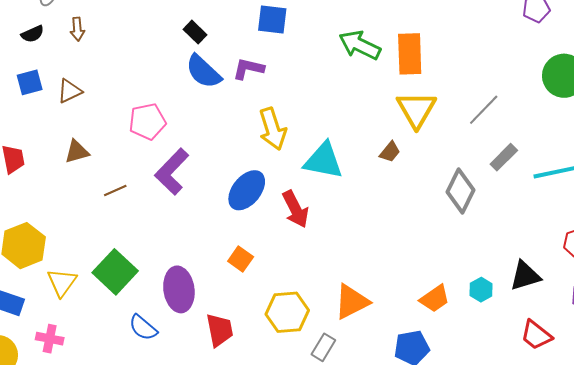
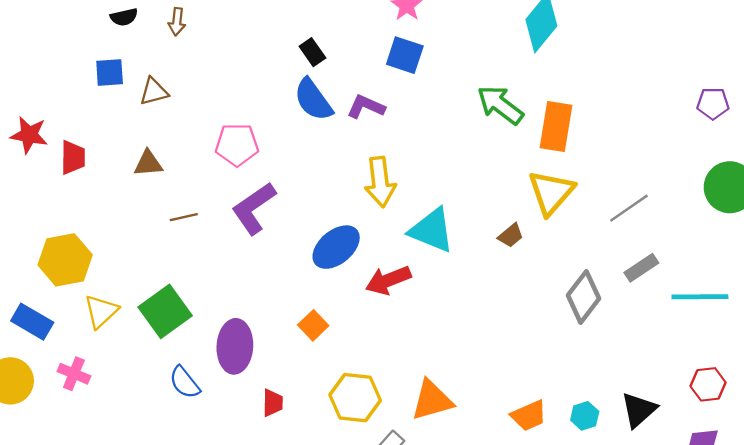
red arrow: (295, 209) -> (388, 280), turned 84
black triangle: (525, 276) -> (639, 410), turned -36
red trapezoid: (220, 330) -> (273, 403), size x0.7

